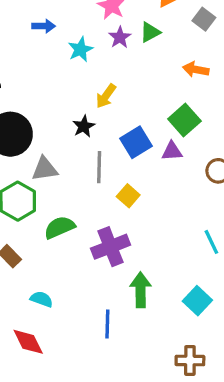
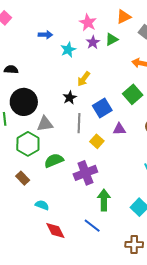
purple triangle: (172, 151) -> (119, 129), moved
blue line: (107, 324) -> (92, 226), moved, turned -54
red diamond: (28, 342) -> (55, 230), moved

